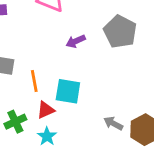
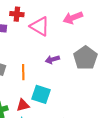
orange line: (34, 81) -> (23, 72), moved

